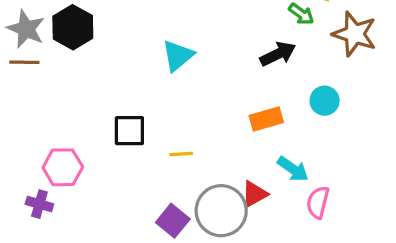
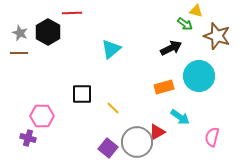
gray star: (26, 29) -> (20, 33), size x0.7
cyan circle: (325, 101) -> (199, 76), size x1.8
yellow line: (181, 154) -> (113, 108), turned 48
pink semicircle: (318, 202) -> (212, 137), moved

